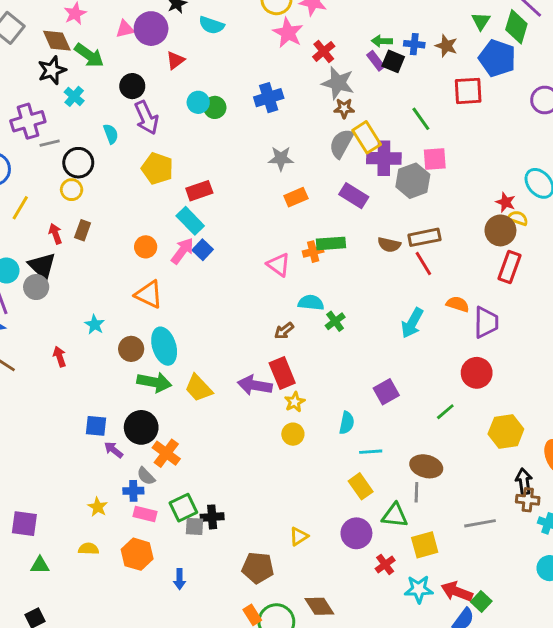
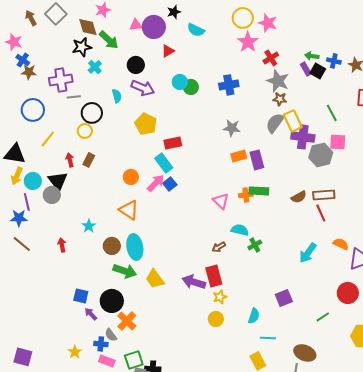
purple arrow: (146, 118) -> (143, 88), turned -50
purple rectangle: (354, 196) -> (257, 160), moved, turned 36
brown semicircle: (389, 245) -> (299, 197), turned -49

